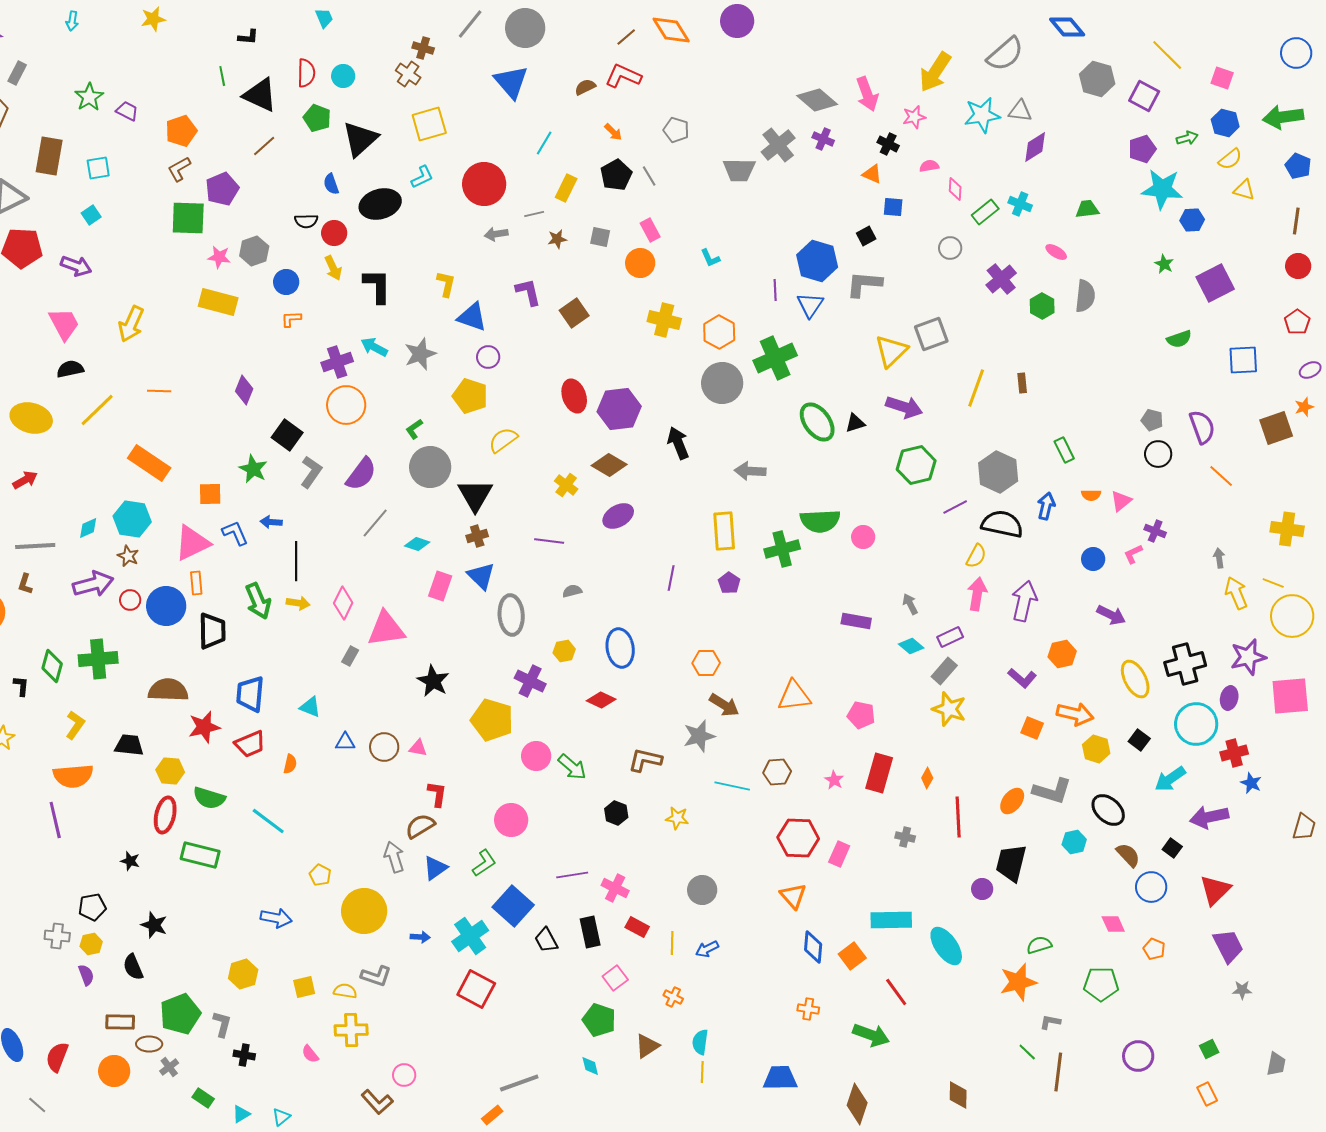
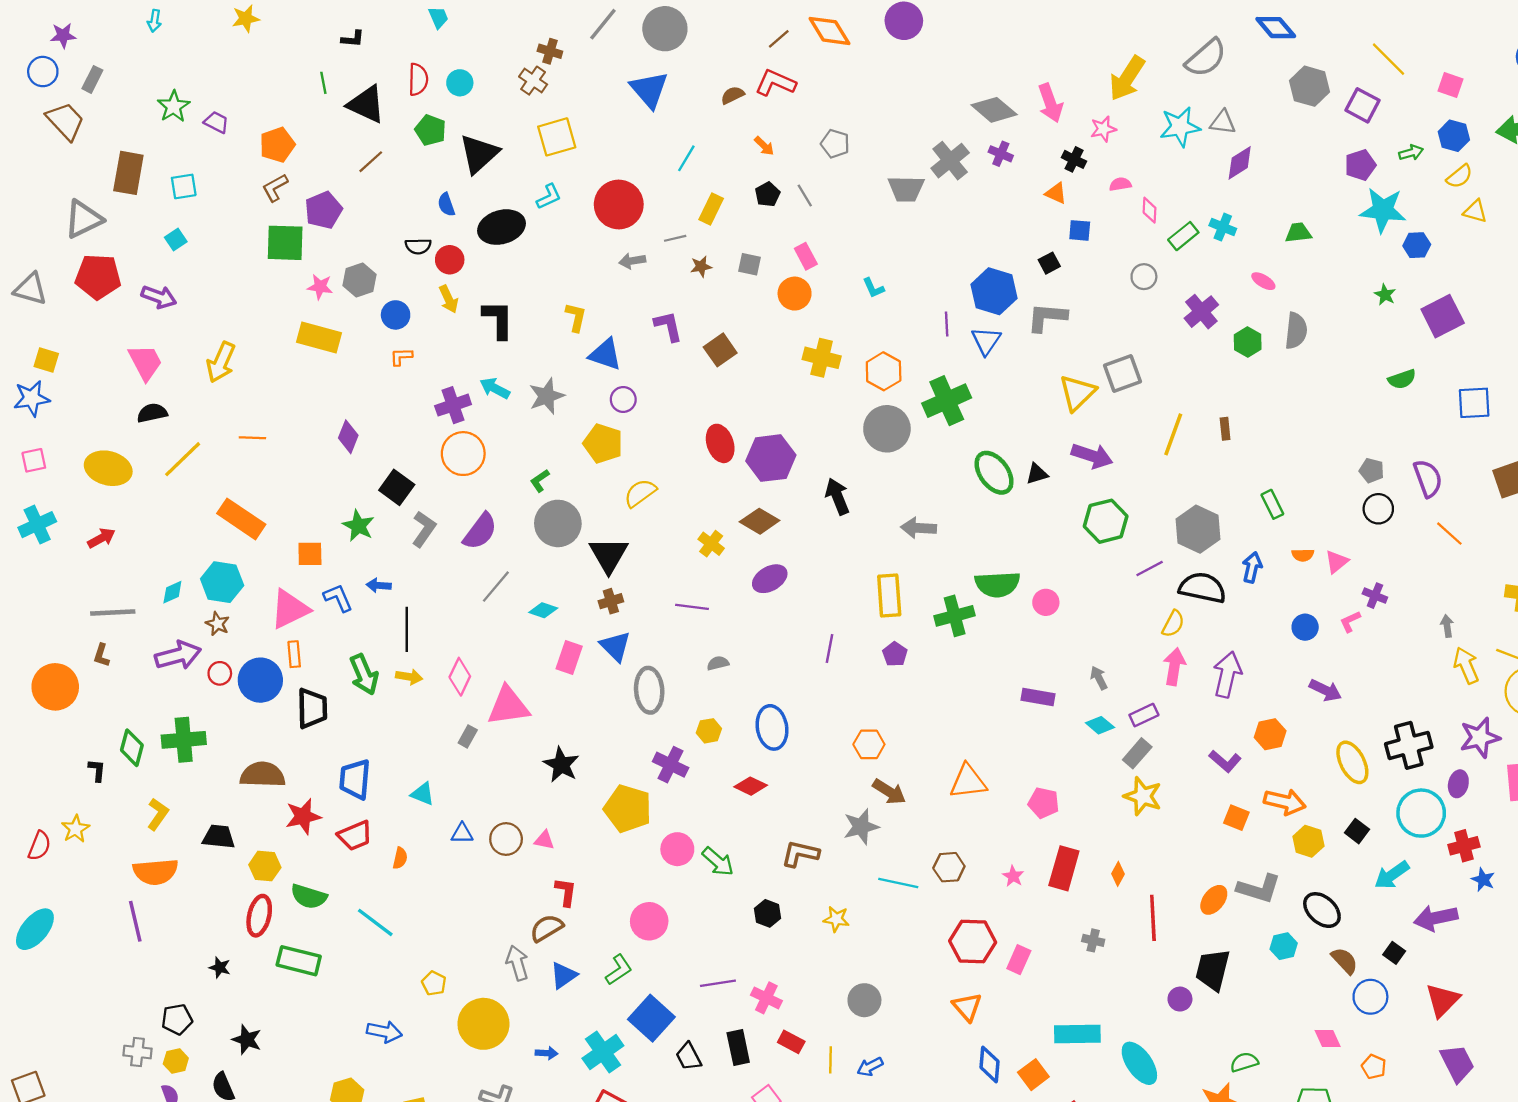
black pentagon: (616, 175) -> (767, 194), size x0.7

